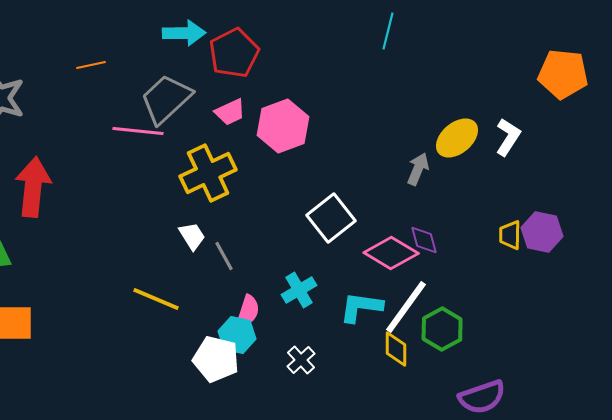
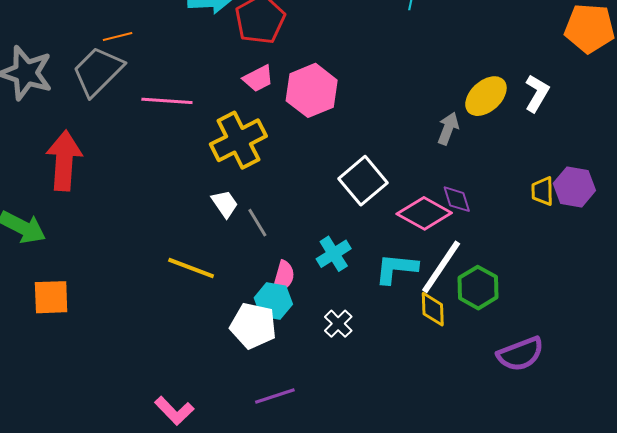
gray trapezoid: (166, 99) -> (98, 71), moved

